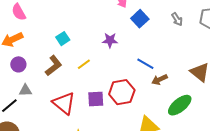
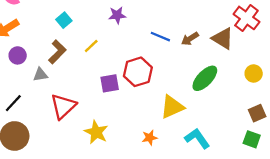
brown arrow: (160, 80) -> (190, 39), moved
gray triangle: (25, 90) -> (40, 75), moved
red triangle: (64, 103) -> (63, 106), moved, turned 45

